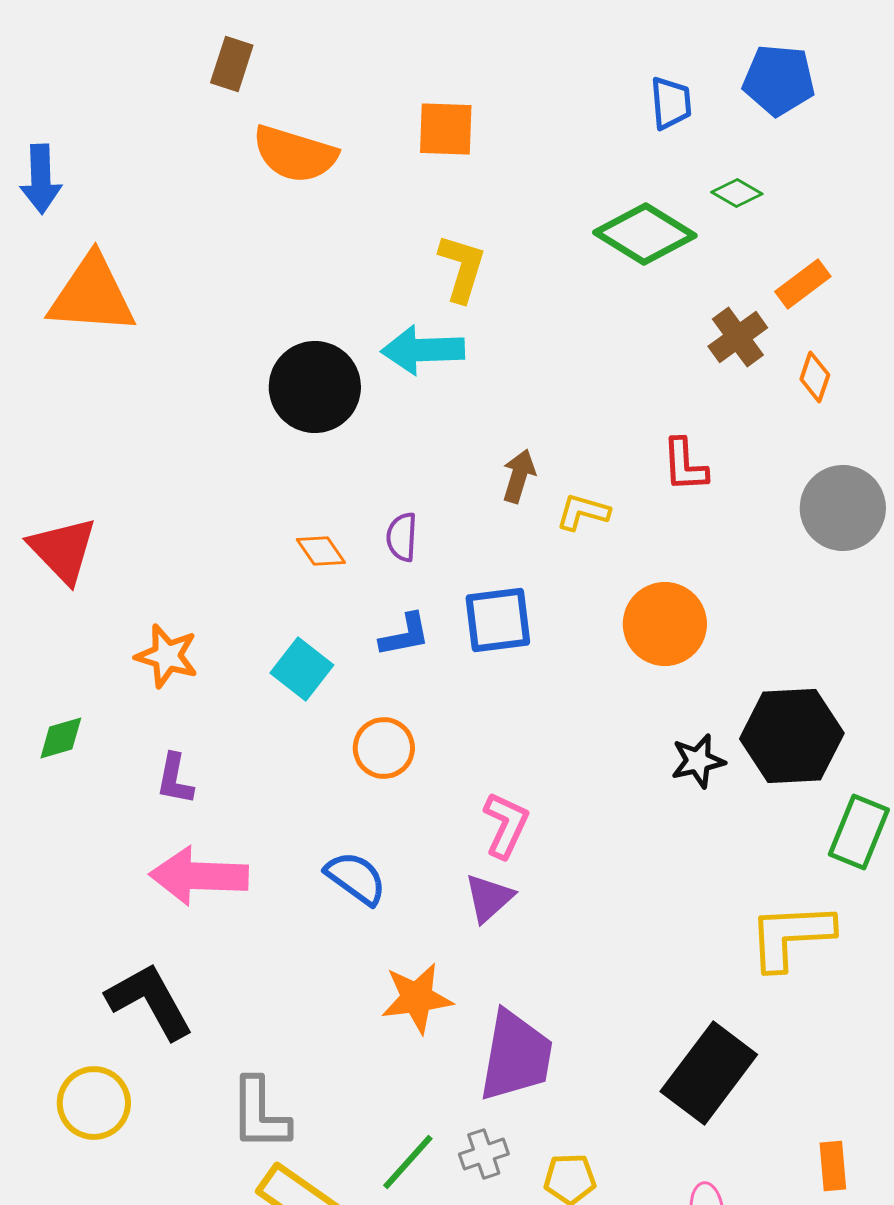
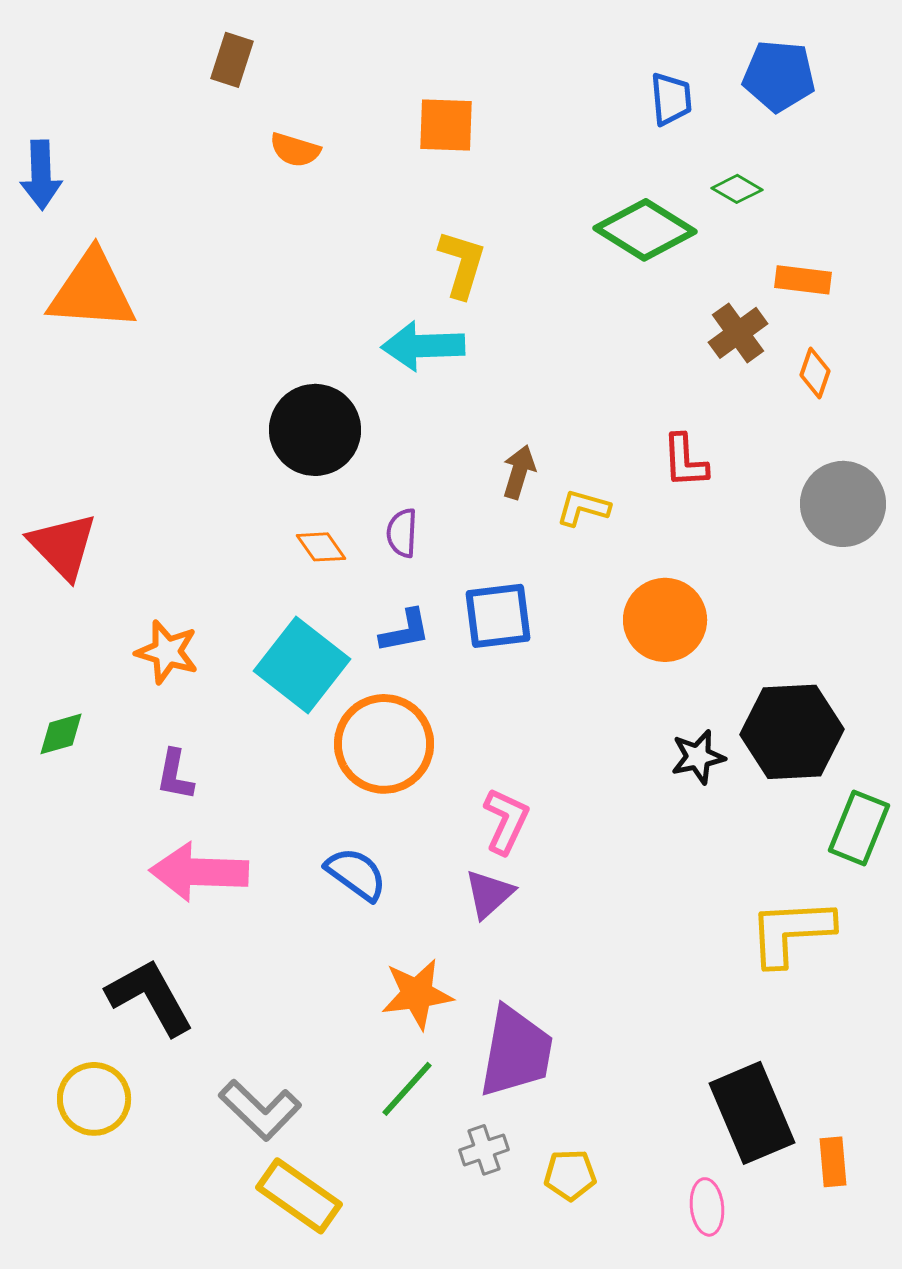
orange semicircle: (295, 154) -> (295, 150), size x0.6
orange rectangle: (803, 284) -> (803, 280), turned 44
black circle: (315, 387) -> (315, 430), moved
cyan square: (302, 669) -> (302, 665), size x1.5
orange circle: (384, 748) -> (384, 744), size x1.6
black rectangle: (709, 1073) -> (752, 1113), moved, turned -60
gray L-shape: (260, 1114) -> (260, 1110), turned -46
green line: (408, 1162) -> (407, 1089), moved

